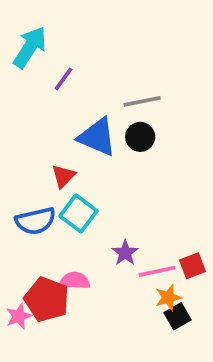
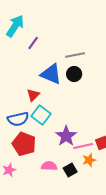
purple star: (125, 253) -> (66, 136), size x1.5
pink semicircle: (75, 281) -> (49, 166), moved
red pentagon: (47, 299) -> (24, 144), moved
black square: (178, 316) -> (70, 170), moved

